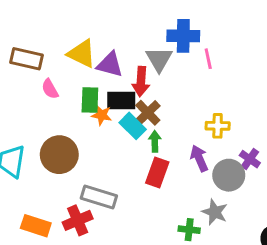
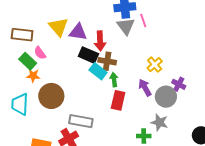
yellow triangle: (82, 54) -> (58, 27), turned 30
gray triangle: (159, 59) -> (126, 26), moved
green rectangle: (90, 100) -> (28, 61), moved, turned -42
black rectangle: (121, 100) -> (88, 55), turned 30
brown cross: (148, 113) -> (107, 61), turned -30
orange star: (102, 115) -> (33, 76), moved
yellow cross: (218, 126) -> (155, 65), turned -35

